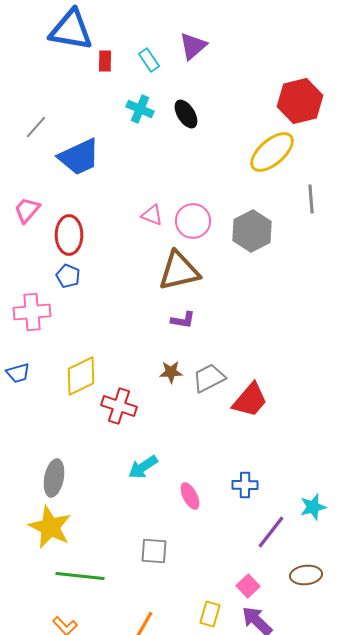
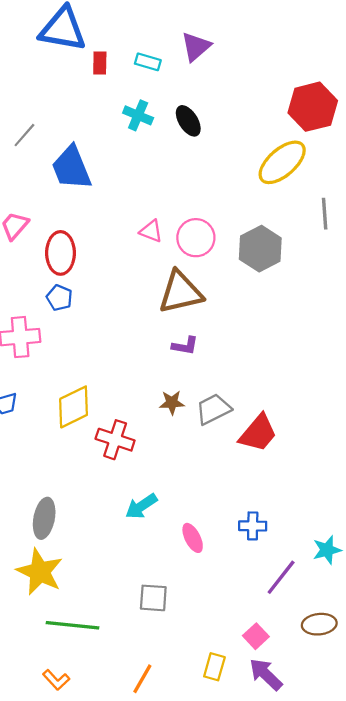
cyan rectangle: (149, 60) -> (148, 62), turned -40
blue trapezoid: (79, 157) -> (71, 168), turned 93

